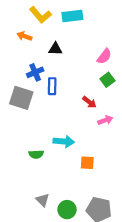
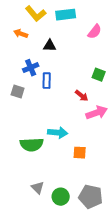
pink semicircle: (104, 56) -> (95, 32), moved
green square: (107, 80) -> (99, 75), turned -32
gray square: (21, 98) -> (18, 92), size x0.6
pink arrow: (105, 120) -> (97, 113), size x1.5
green semicircle: (36, 154) -> (32, 145), size x1.6

